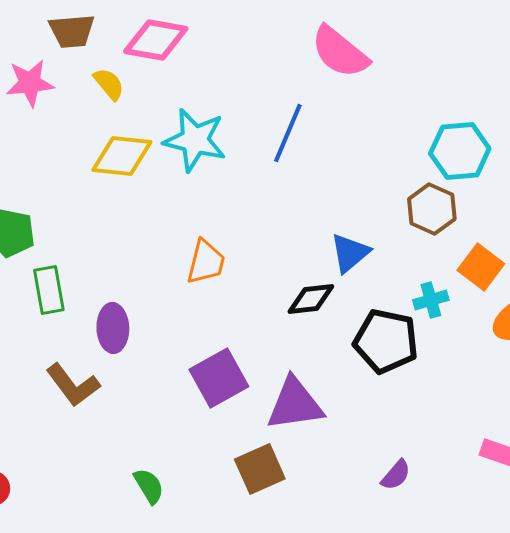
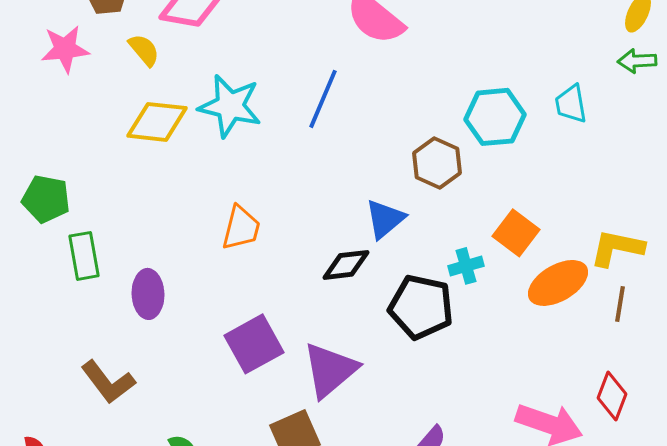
brown hexagon: (432, 209) -> (437, 163), moved
brown L-shape: (73, 385) -> (108, 382), moved
purple triangle: (295, 404) -> (330, 370), turned -32

